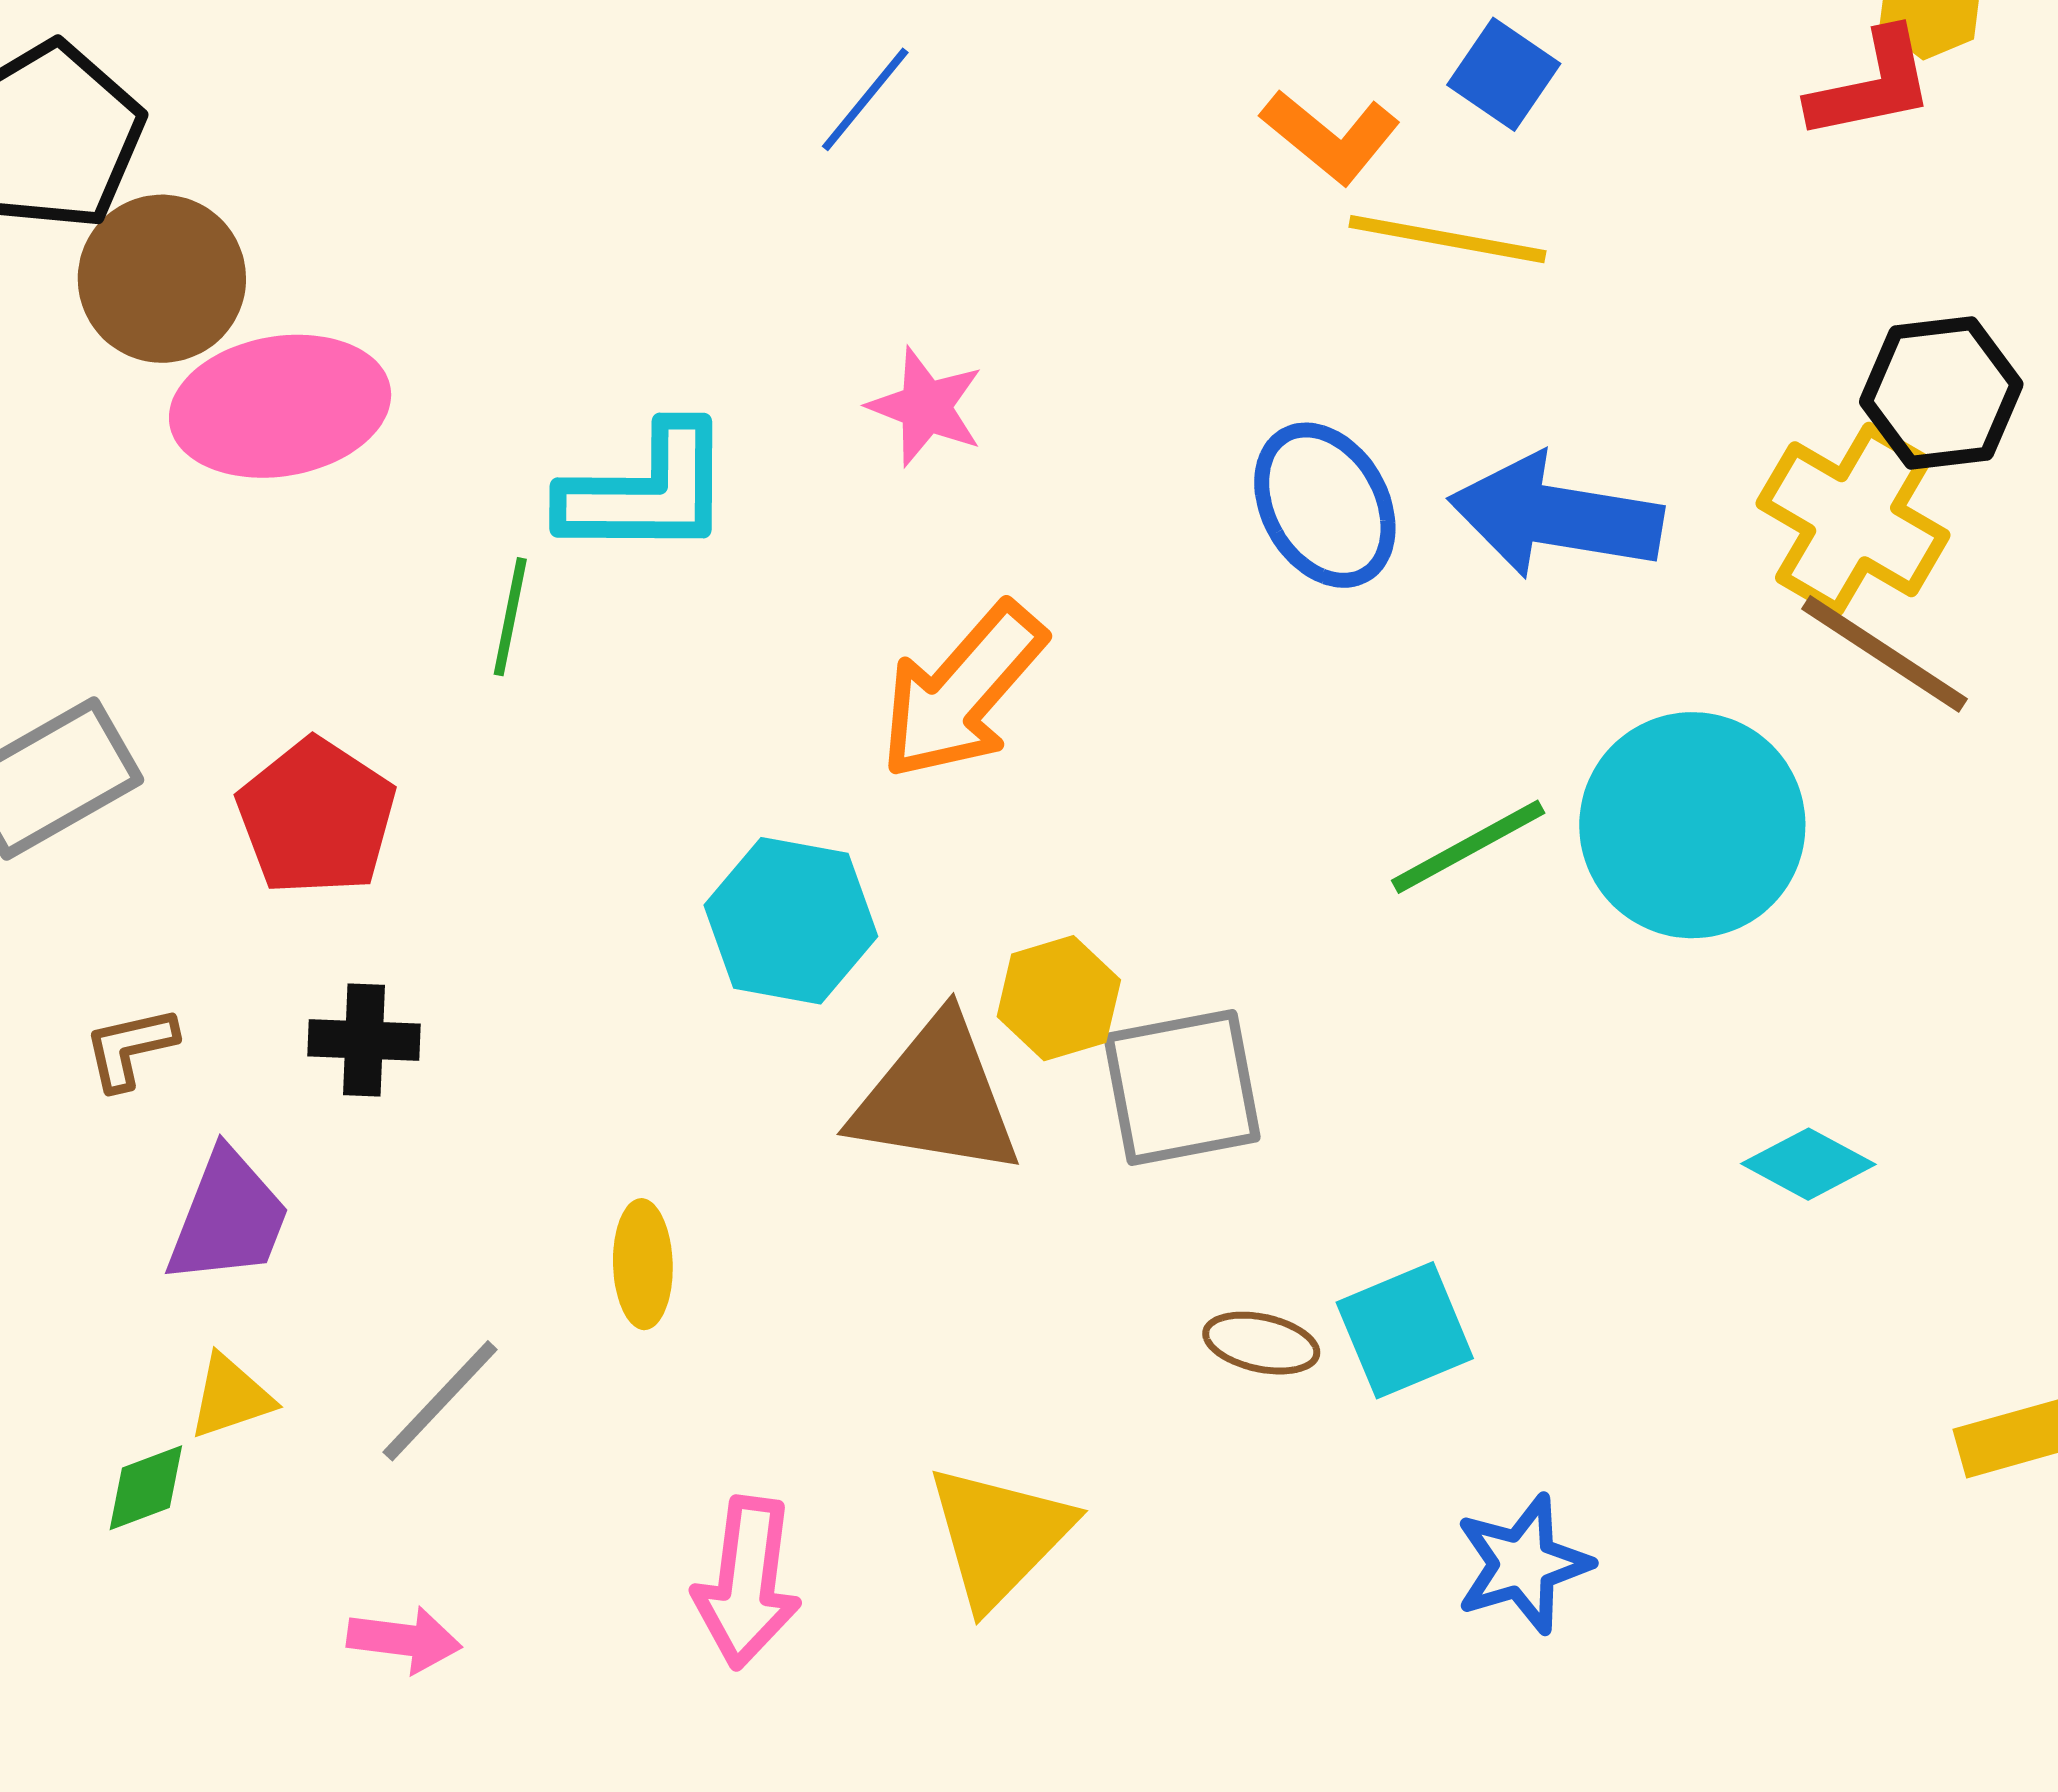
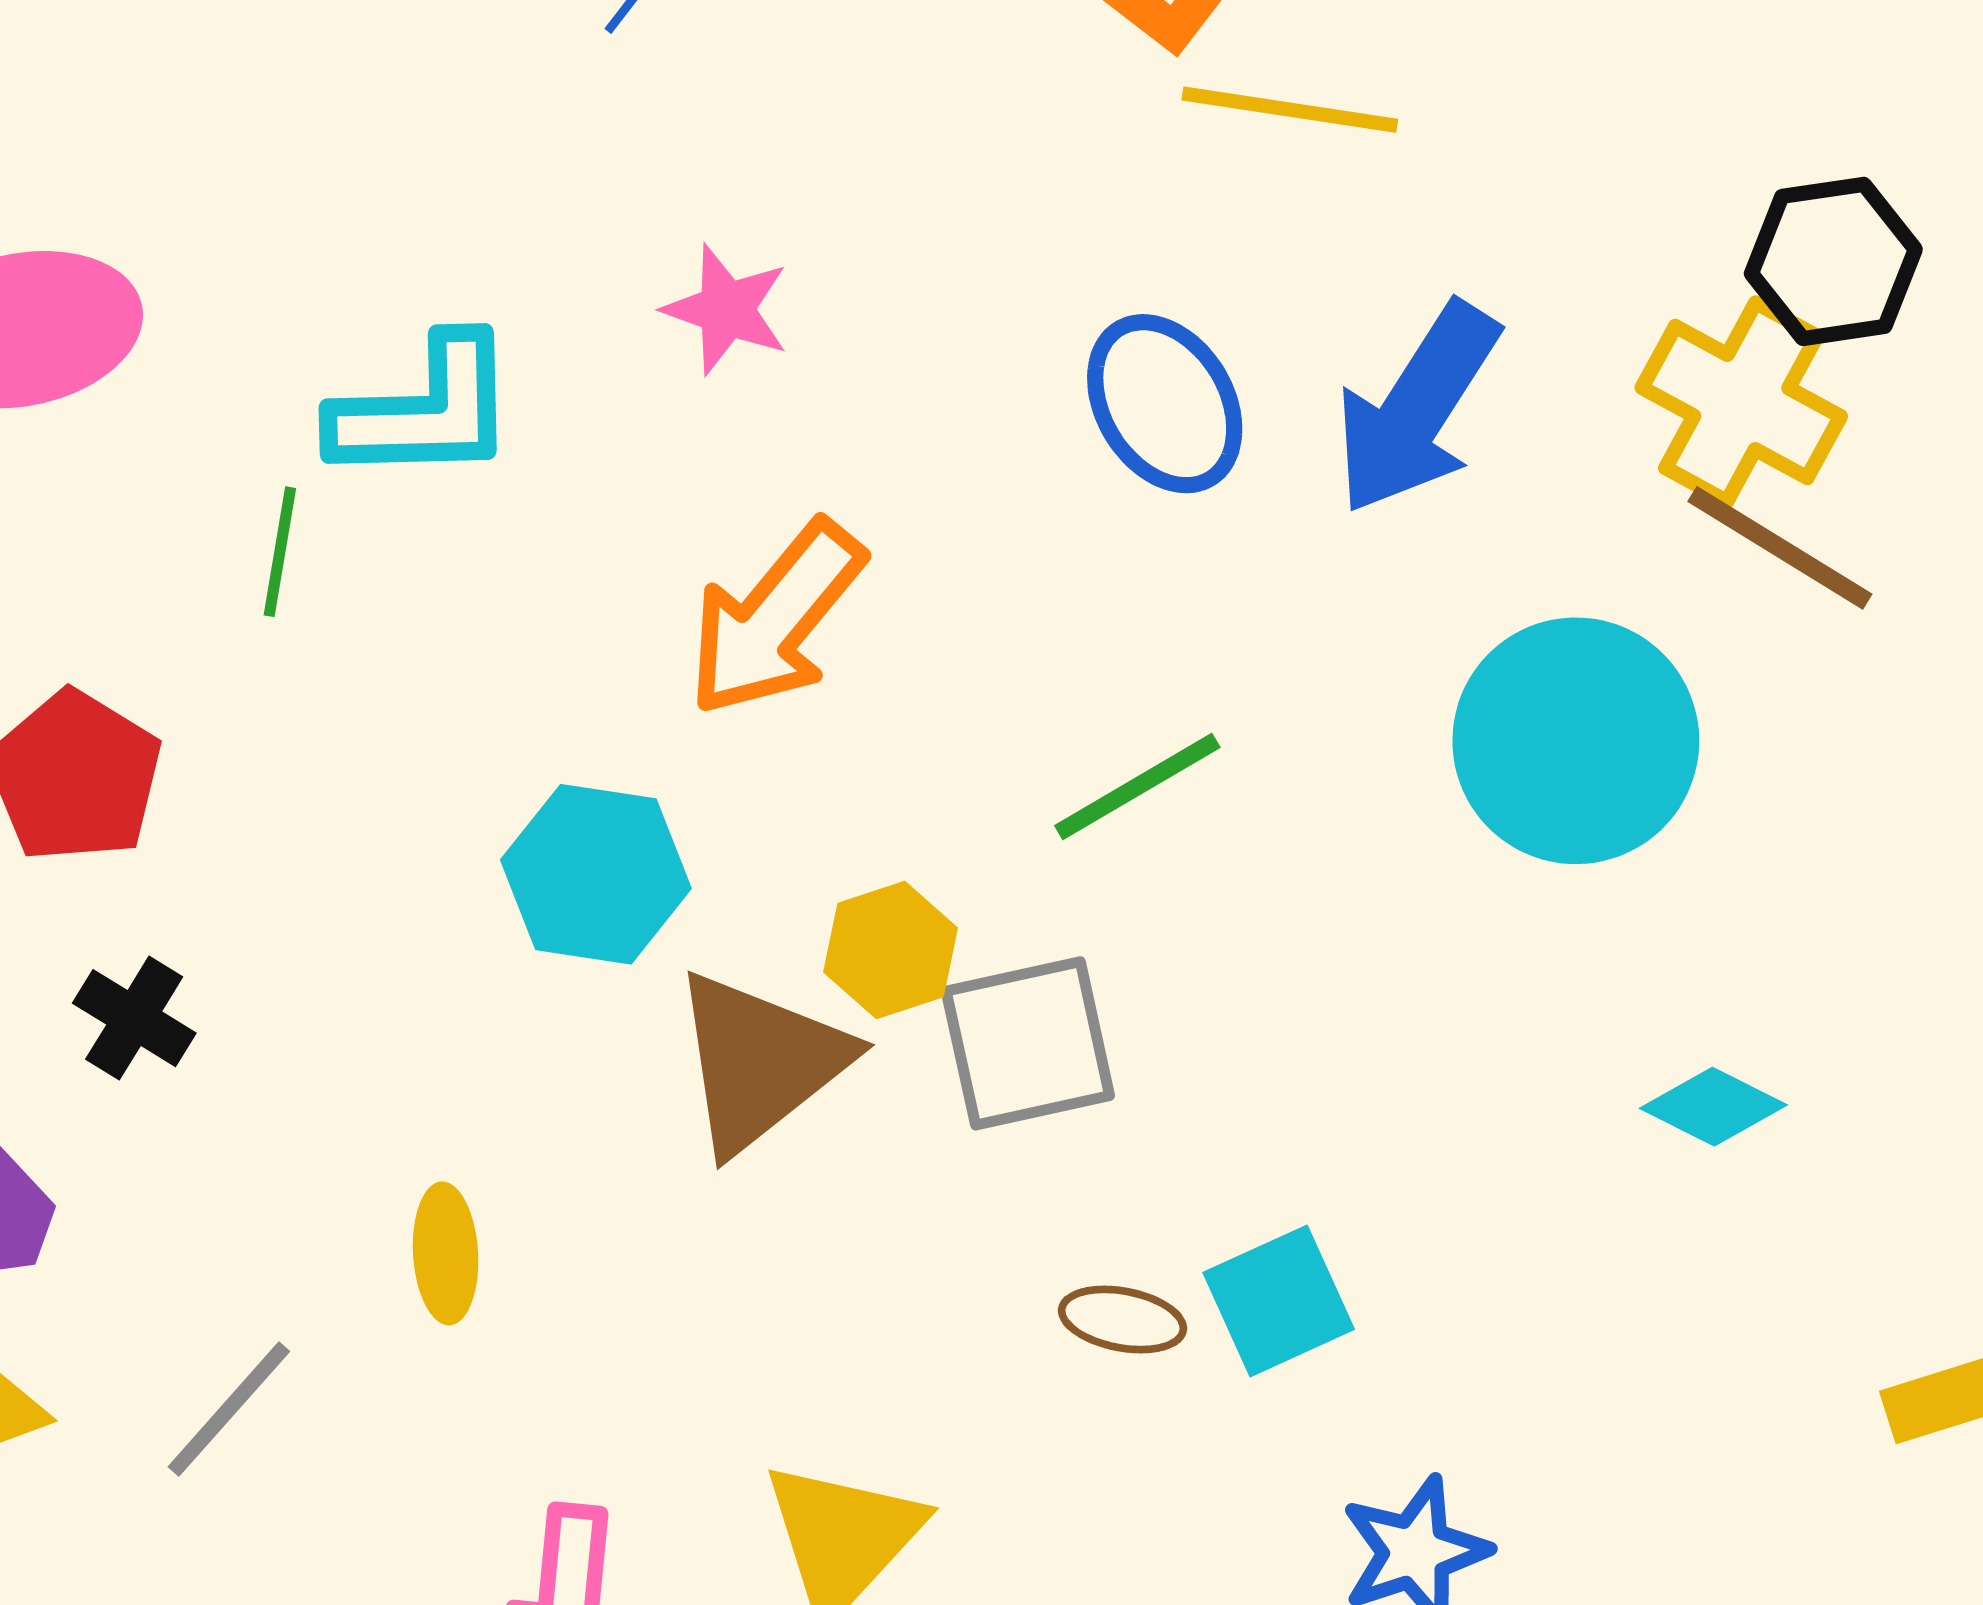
blue arrow: (1556, 516) -> (1417, 408), turned -65
green line: (1468, 847) -> (1137, 787), moved
black cross: (364, 1040) -> (134, 1018), turned 31
brown triangle: (936, 1097) -> (760, 1062), turned -46

